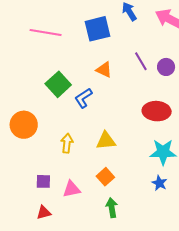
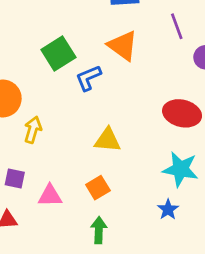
purple line: (141, 61) -> (177, 26), moved
orange triangle: (104, 70) -> (123, 46), size x1.4
yellow arrow: (67, 143) -> (33, 130), moved

